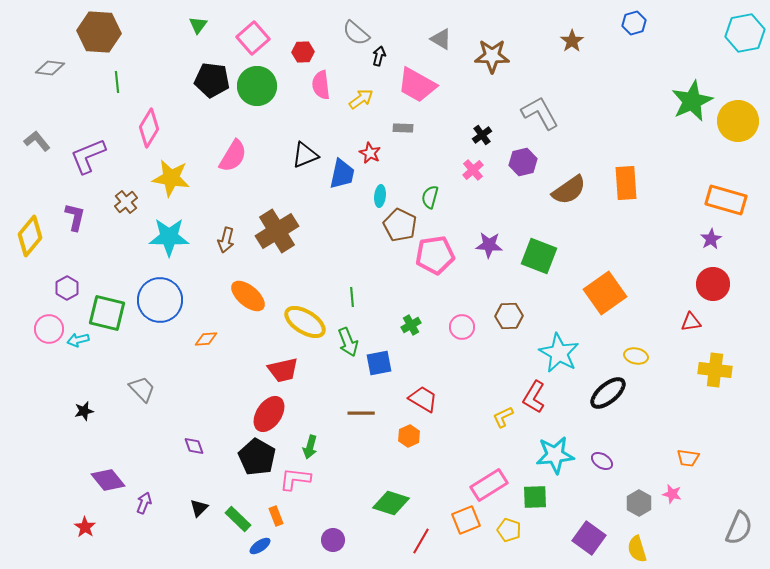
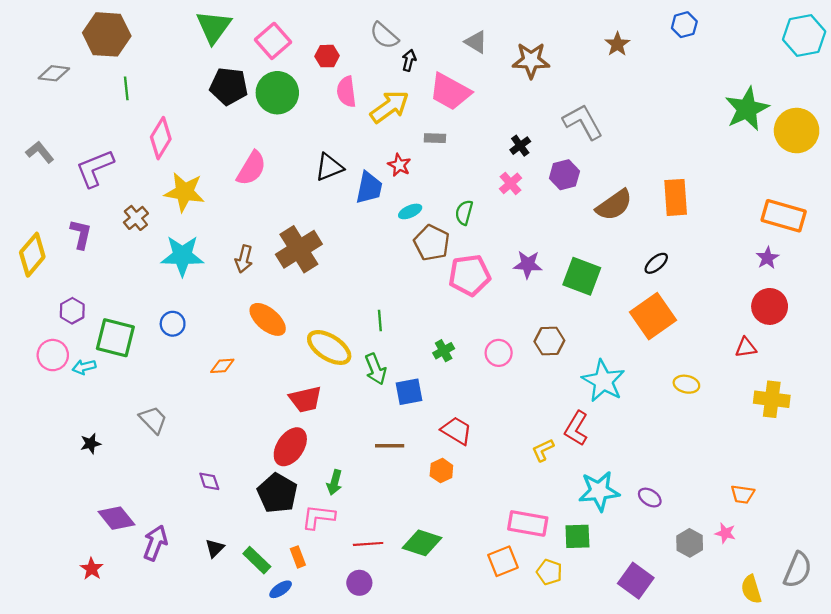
green triangle: (198, 25) -> (214, 27), size x1.8
yellow arrow: (361, 99) -> (390, 107), size x1.5
cyan ellipse: (380, 196) -> (410, 211), turned 60
blue circle: (160, 300) -> (173, 324), size x0.5
black ellipse: (608, 393) -> (656, 263), moved, size x0.6
pink rectangle: (489, 485) -> (528, 523), turned 42
purple arrow: (144, 503) -> (155, 543), size x1.5
red line: (421, 541) -> (368, 544), moved, turned 56
yellow semicircle: (637, 549) -> (751, 589), moved

